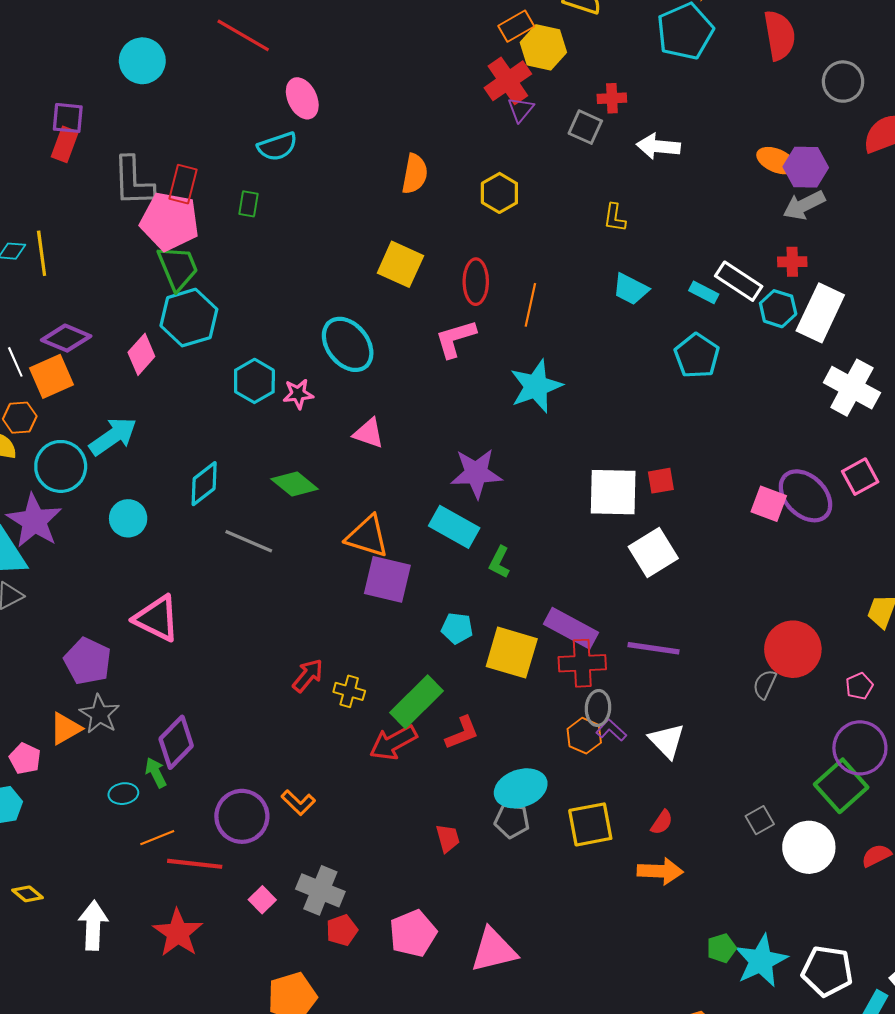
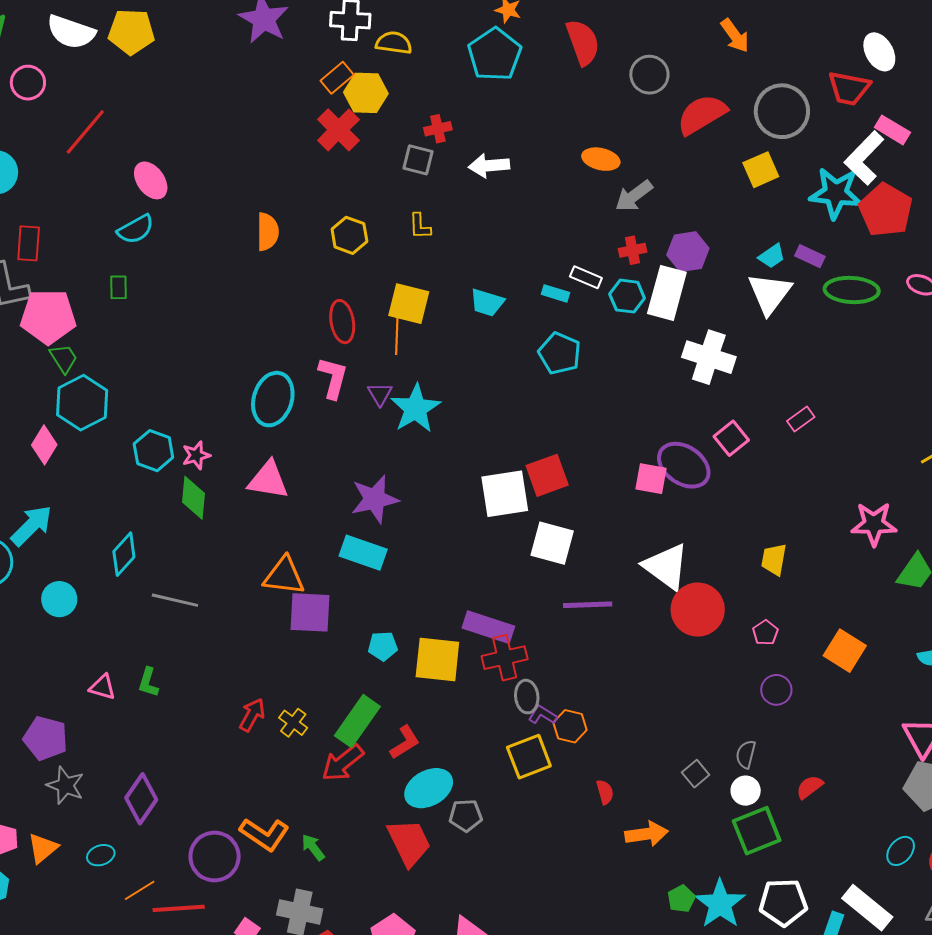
red line: (243, 35) -> (85, 132), turned -70
purple triangle: (521, 109) -> (380, 394), moved
purple hexagon: (806, 167) -> (688, 252), moved
red rectangle: (183, 184) -> (29, 243), moved
yellow L-shape: (615, 218) -> (420, 226), moved
yellow square: (400, 264) -> (409, 304), moved
green trapezoid: (178, 268) -> (64, 358), size x0.7
white rectangle: (739, 281) -> (586, 277), size x0.7
pink L-shape: (456, 339) -> (333, 378), turned 132
cyan ellipse: (348, 344) -> (273, 399), moved, turned 66
pink triangle: (369, 433) -> (268, 480), size x1.4
red square: (661, 481) -> (547, 475), size x1.6
green diamond: (295, 484) -> (194, 498), moved, turned 66
white square: (653, 553) -> (552, 543), turned -33
green L-shape: (499, 562) -> (148, 682), moved
pink triangle: (157, 618) -> (103, 687), size x0.6
purple line: (654, 648) -> (588, 605), moved
gray semicircle: (765, 684) -> (746, 754), moved
yellow cross: (349, 691) -> (293, 723), turned 32
orange triangle: (65, 729) -> (43, 848), moved
orange hexagon: (584, 736) -> (570, 726), moved
white triangle: (667, 741) -> (666, 567), moved, size x1.4
purple circle: (860, 748) -> (776, 690), size x0.6
green arrow: (156, 773) -> (313, 847), moved
green square: (841, 786) -> (757, 831), moved, turned 30
cyan ellipse: (521, 788) -> (429, 788), moved
orange L-shape: (298, 802) -> (265, 834), size x1.5
red semicircle: (662, 822) -> (605, 792), turned -40
yellow square: (590, 824) -> (529, 757), moved
red trapezoid: (448, 838) -> (409, 842), size x1.8
white circle: (809, 847) -> (746, 791), size x0.6
orange arrow: (660, 871) -> (646, 834), moved

